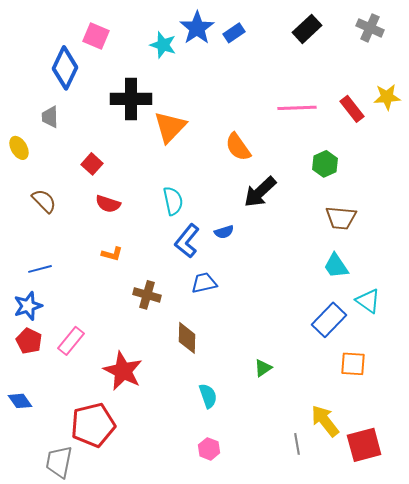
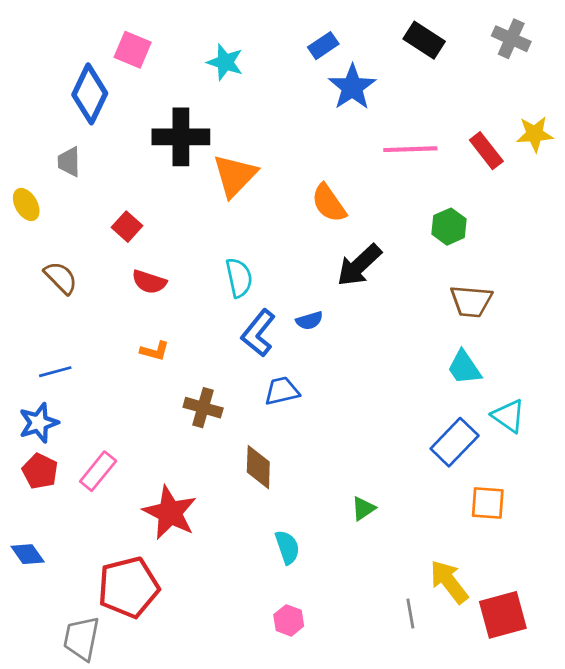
blue star: (197, 28) -> (352, 87), moved
black rectangle: (307, 29) -> (424, 40), turned 76

